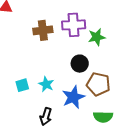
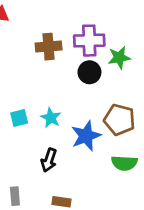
black circle: (80, 64) -> (89, 72), moved

